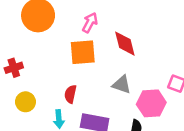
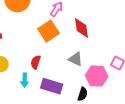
orange square: (83, 52) -> (49, 31), turned -35

